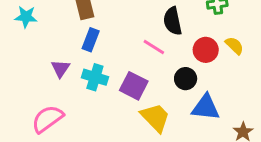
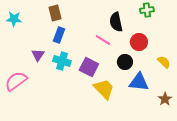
yellow semicircle: (234, 46) -> (164, 62), moved
pink semicircle: (47, 119) -> (16, 81), moved

